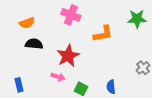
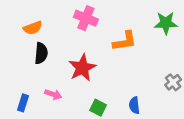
black semicircle: (34, 44) -> (41, 53), turned 90
pink arrow: (58, 77) -> (53, 94), moved
blue rectangle: (19, 85) -> (23, 103), turned 32

